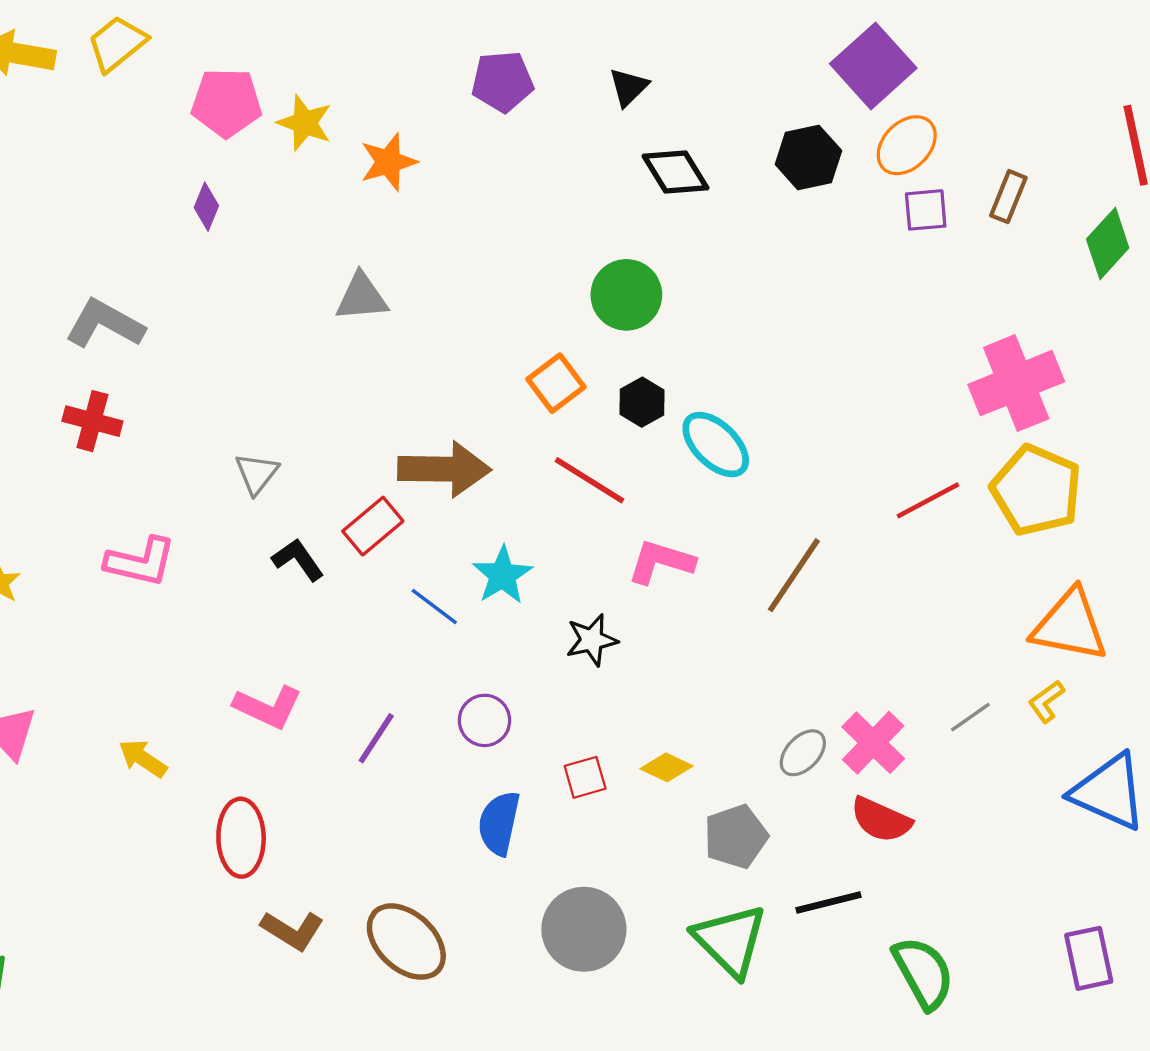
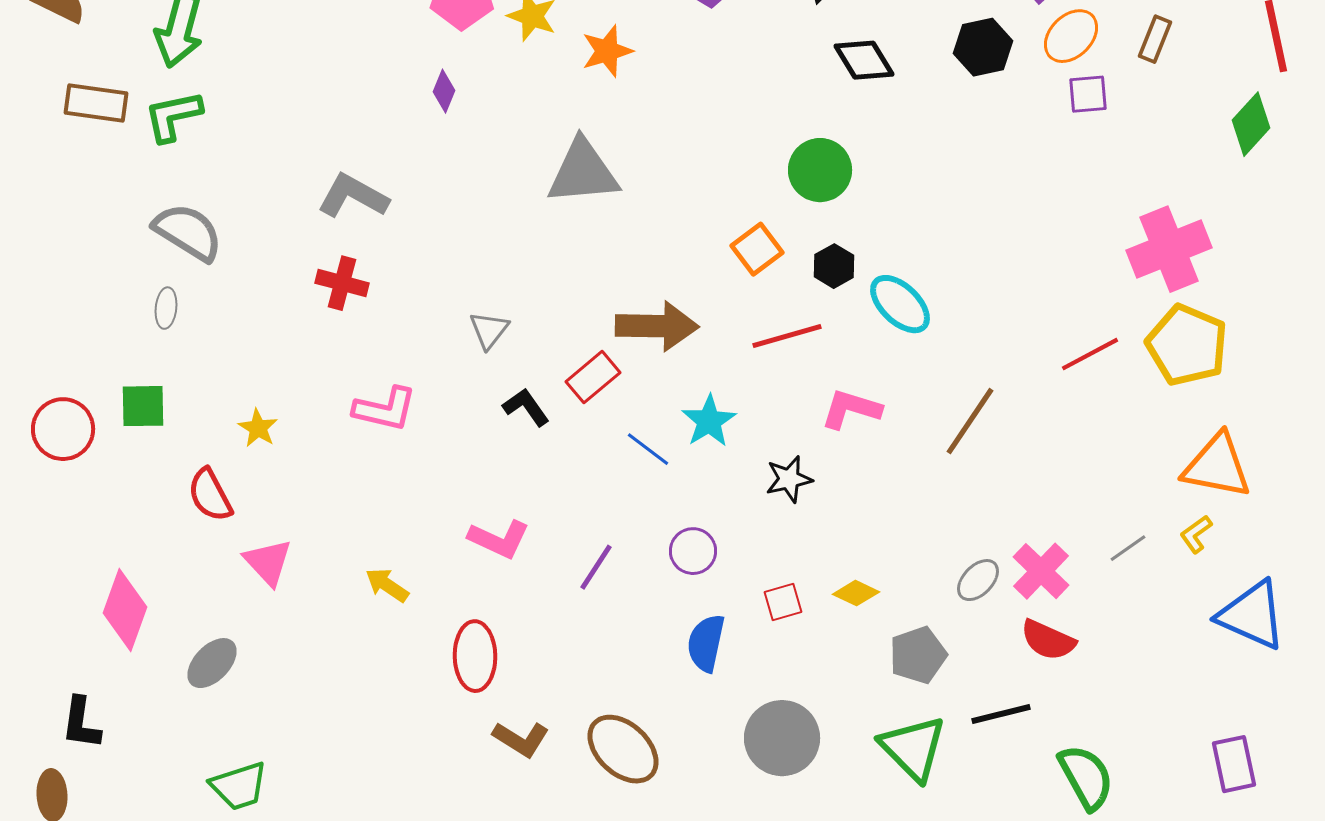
brown rectangle: (1008, 197) -> (1155, 39), moved
gray triangle: (362, 297) -> (583, 172), size x1.5
red line: (589, 480) -> (787, 336), turned -48

